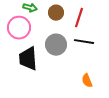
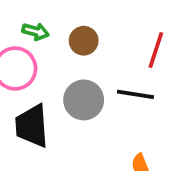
red line: (79, 18) -> (156, 50), moved

